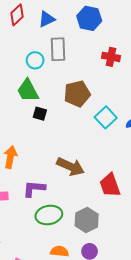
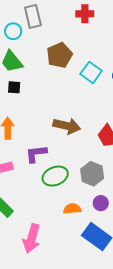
black square: (40, 114) -> (14, 87), moved

